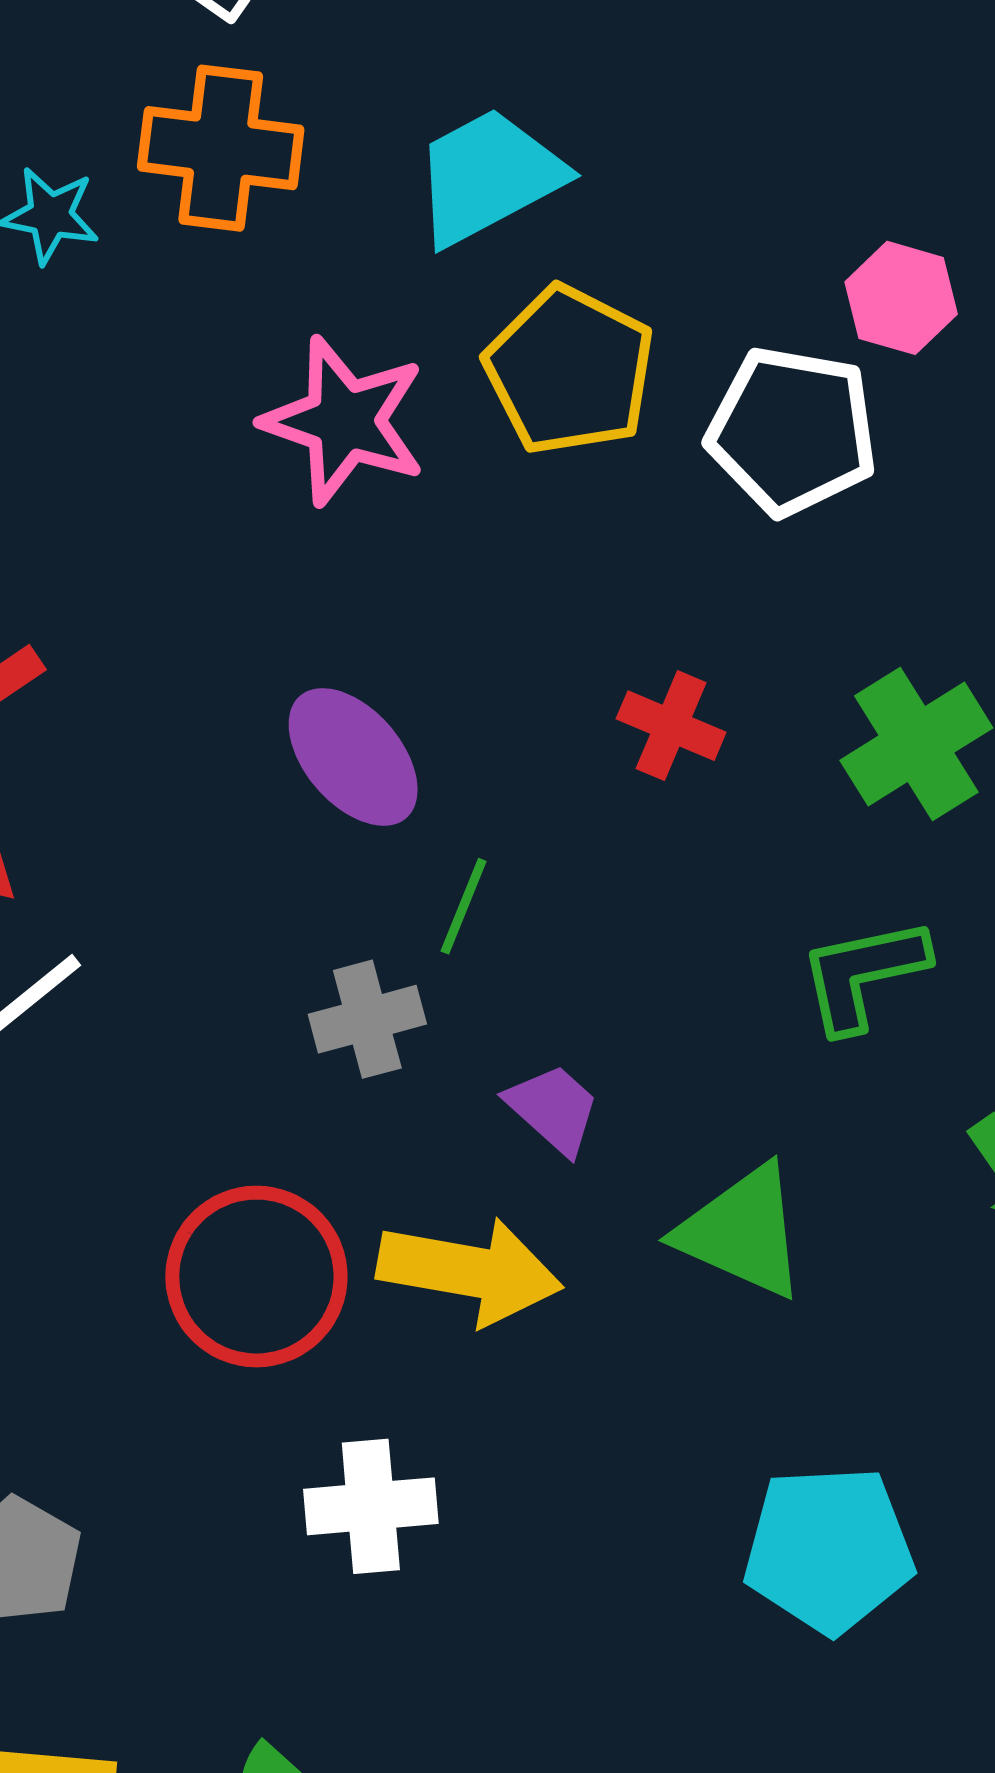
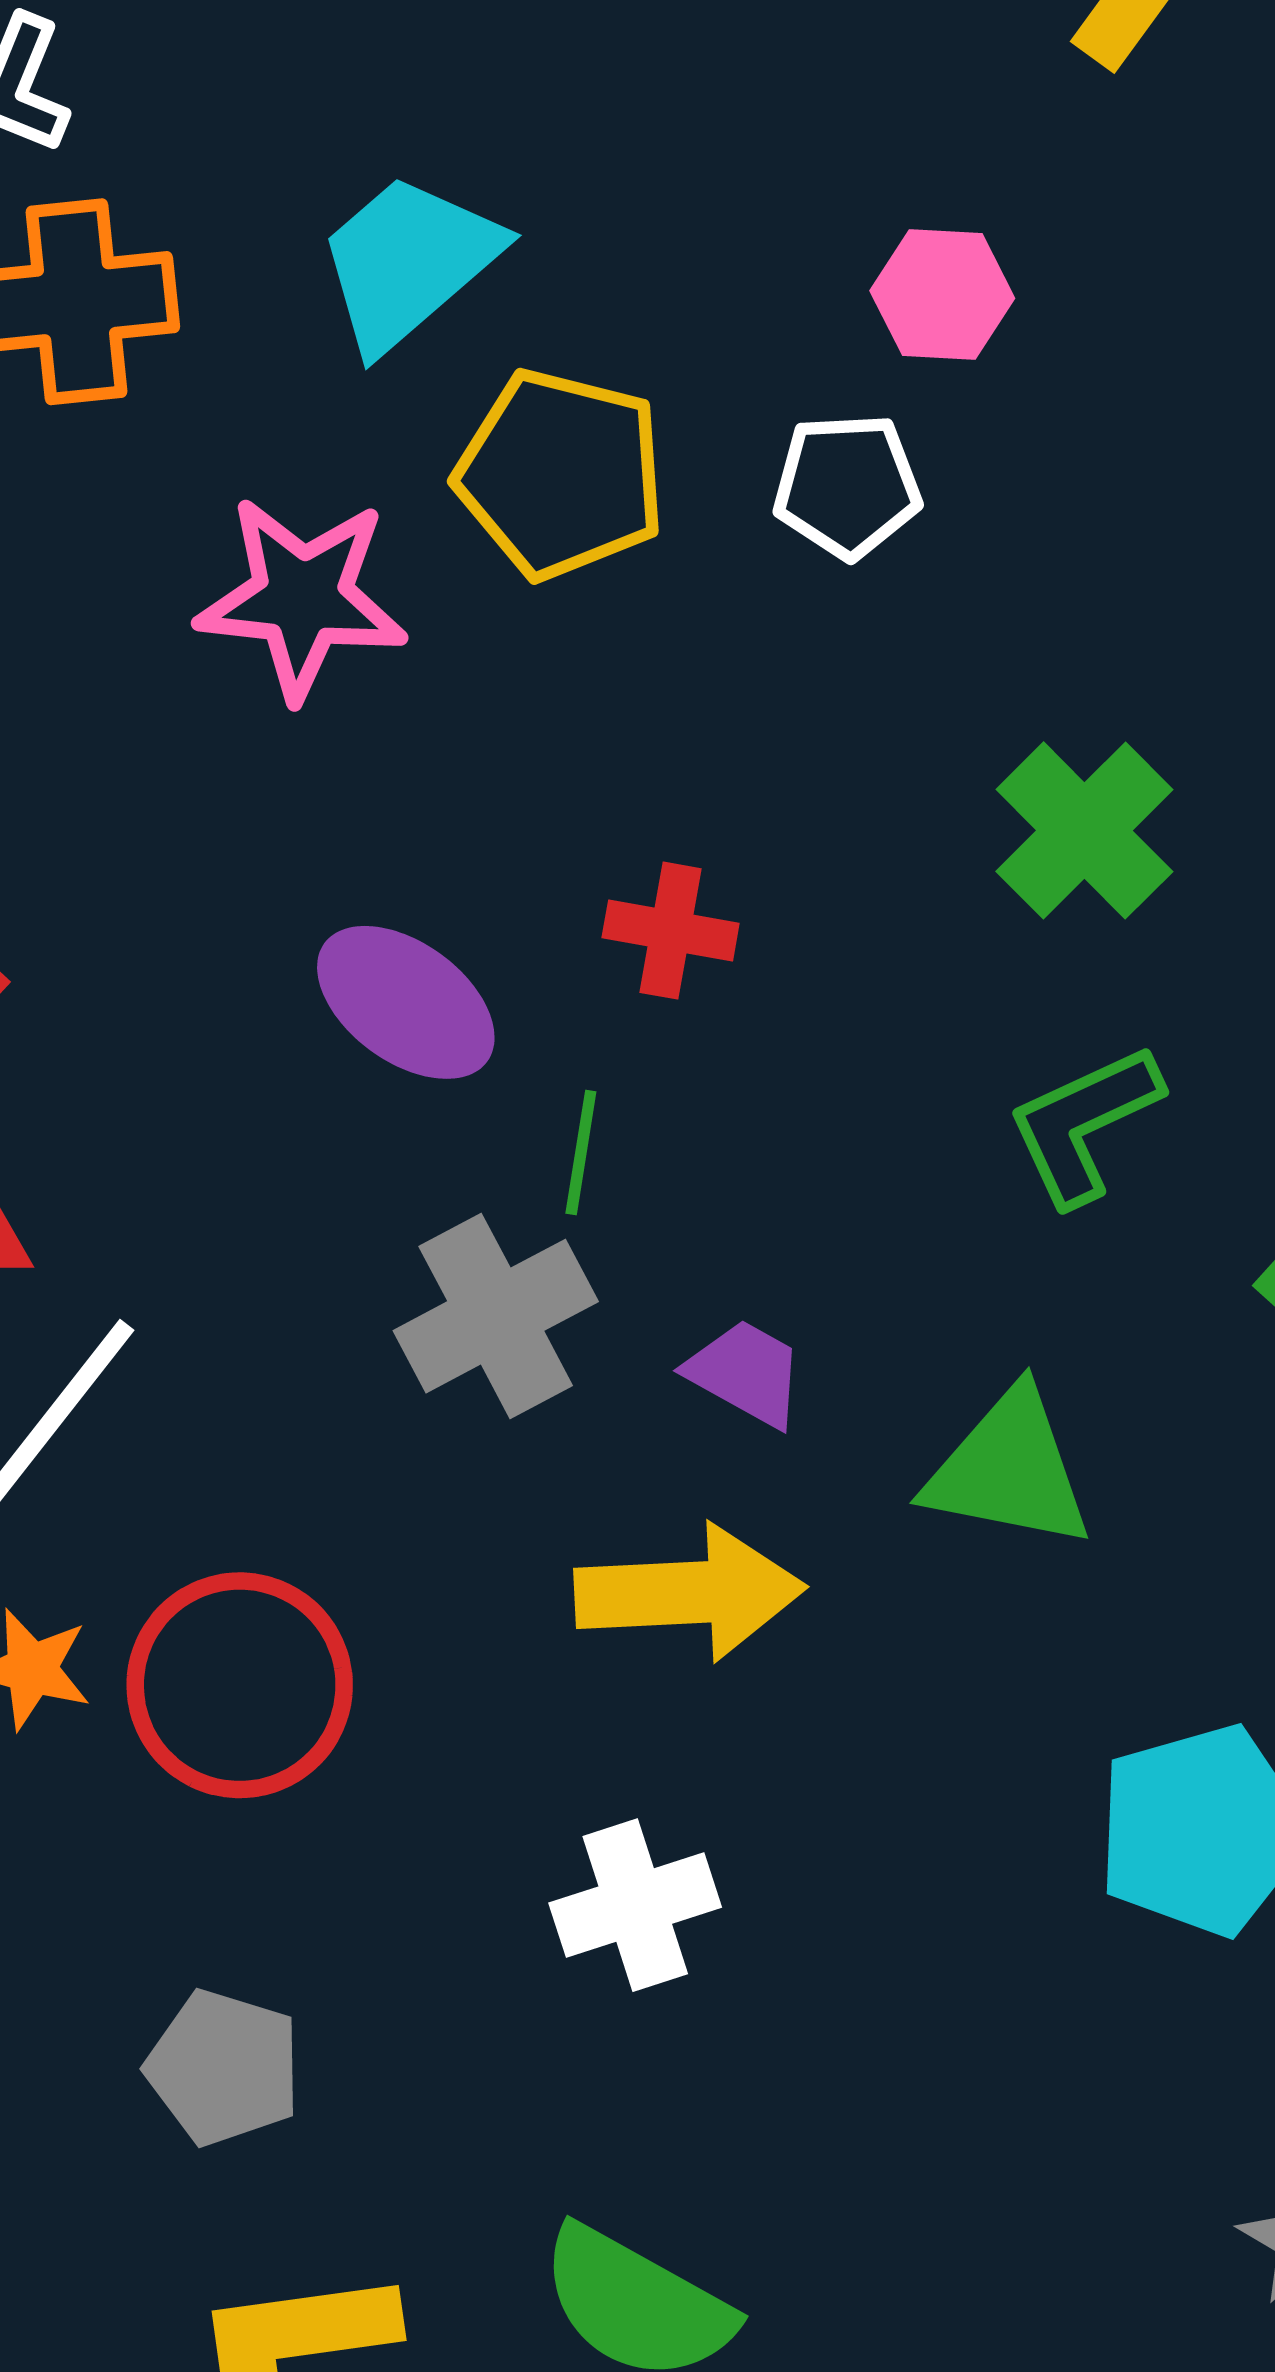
white pentagon: (792, 431) -> (847, 486), size x0.7
red cross: (671, 726) -> (671, 931), moved
gray cross: (367, 1019) -> (496, 1316), size x1.4
red circle: (256, 1277) -> (240, 1685), moved

